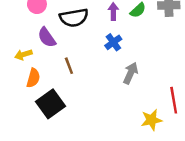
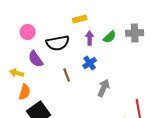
yellow arrow: (23, 55) -> (17, 73), turned 32
brown line: (69, 66) -> (67, 75), moved

